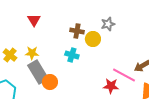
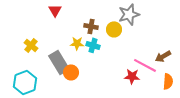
gray star: (108, 24) -> (129, 14), size x1.5
brown cross: (77, 31) -> (91, 26), moved
yellow star: (32, 53) -> (77, 43), moved

